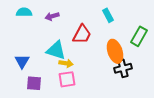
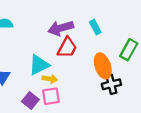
purple arrow: (52, 16) -> (61, 28), moved, size x1.6
cyan triangle: (56, 50) -> (39, 65), turned -45
purple square: (34, 83) -> (30, 101), moved, turned 35

